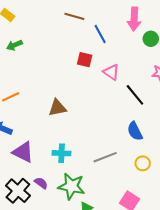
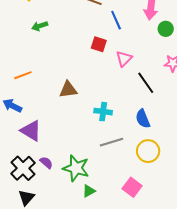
green arrow: (14, 45) -> (40, 26), moved
pink triangle: (111, 72) -> (124, 59), turned 36
cyan cross: (62, 153) -> (103, 112), moved
yellow circle: (143, 163) -> (148, 151), size x1.5

